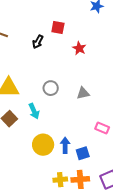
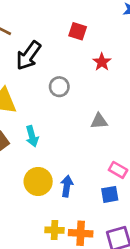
black arrow: (38, 42) -> (28, 56), moved, size x1.6
gray circle: (51, 88) -> (59, 87), moved
blue square: (83, 153) -> (110, 194), moved

